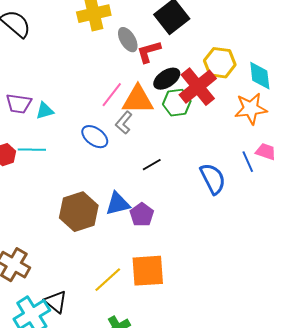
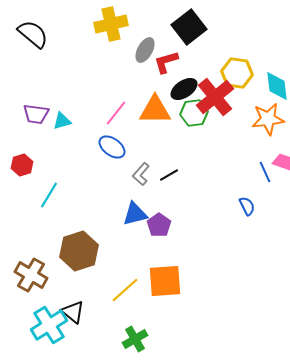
gray ellipse: (128, 40) -> (145, 50), turned 60
pink line: (112, 95) -> (116, 113), moved
gray L-shape: (124, 123) -> (141, 174), moved
cyan line: (32, 150) -> (49, 195), moved, turned -60
blue semicircle: (213, 179) -> (247, 206), moved, size x0.6
brown hexagon: (79, 212) -> (79, 251), moved

